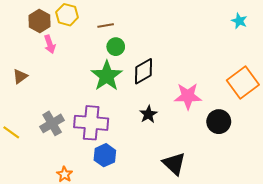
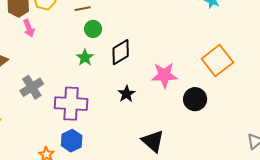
green star: (107, 76) -> (85, 58), size x0.6
gray cross: (52, 123) -> (32, 87), moved
blue hexagon: (105, 155) -> (72, 141), moved

